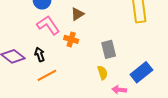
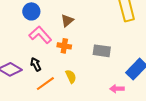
gray rectangle: (109, 49) -> (102, 51), turned -60
yellow semicircle: (102, 73) -> (71, 76), moved

